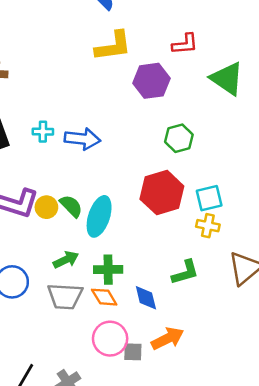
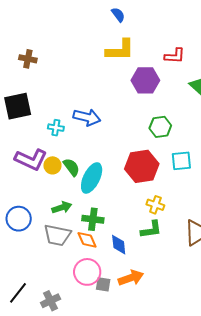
cyan cross: (43, 132) -> (56, 128), moved
cyan square: (209, 198) -> (181, 161), moved
yellow cross: (208, 226) -> (155, 205), moved

